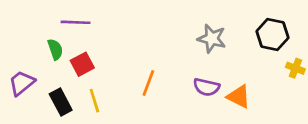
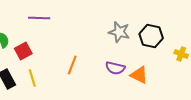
purple line: (76, 22) -> (39, 18), moved
black hexagon: (272, 34) -> (151, 36), moved

